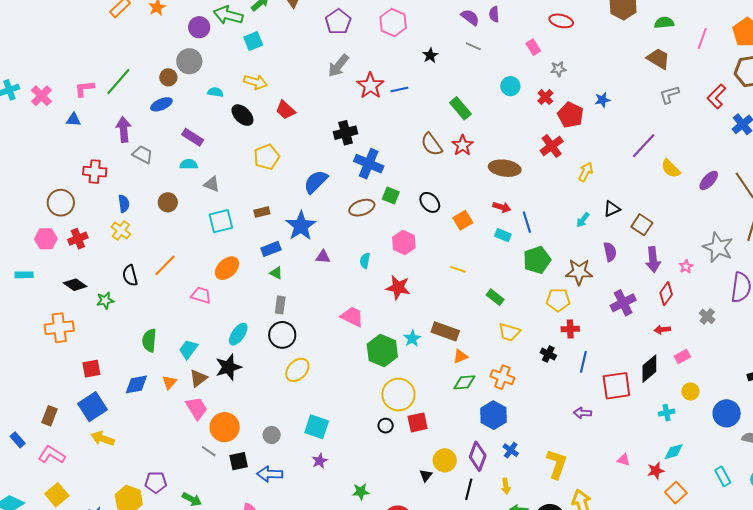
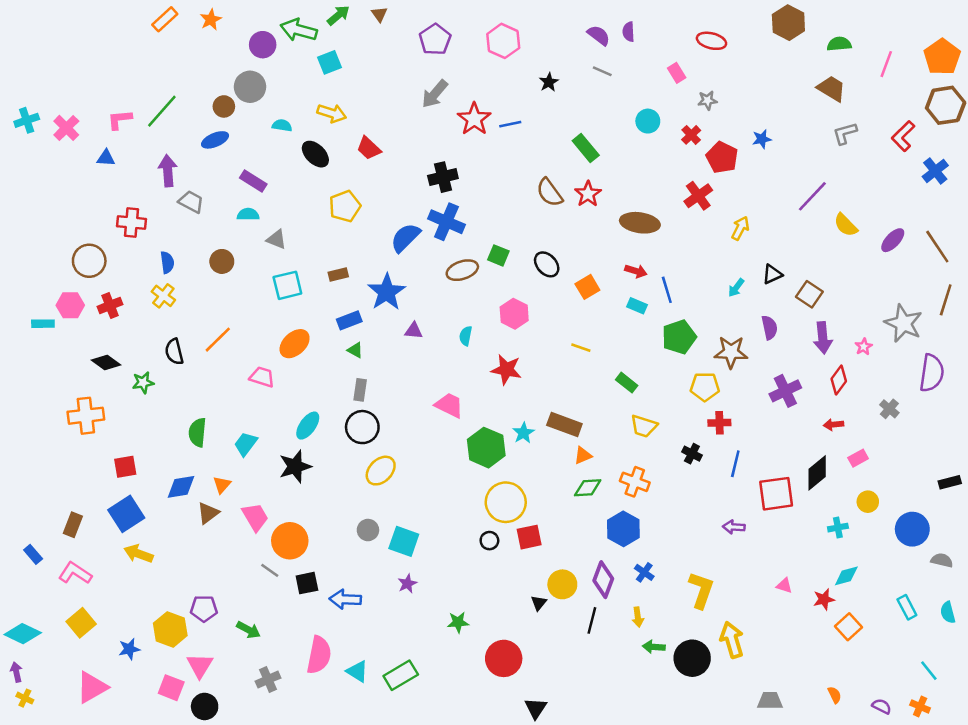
blue cross: (369, 164) -> (446, 222), moved
cyan rectangle: (24, 275) -> (43, 324), moved
brown triangle: (198, 378) -> (208, 513), moved
gray circle: (272, 435) -> (368, 530), moved

